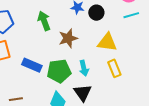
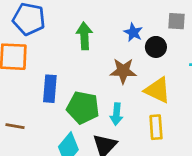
brown star: (68, 38) -> (123, 71), moved
blue rectangle: (32, 65) -> (50, 89), turned 54

